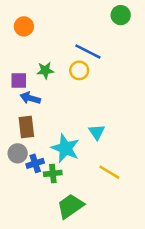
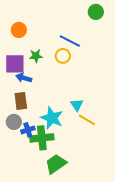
orange circle: (24, 26) -> (19, 30), moved
purple square: (19, 80) -> (15, 64), size x1.5
yellow line: (109, 172) -> (87, 120), moved
green cross: (53, 173) -> (42, 138), size x1.6

